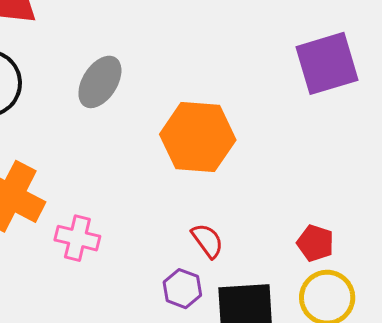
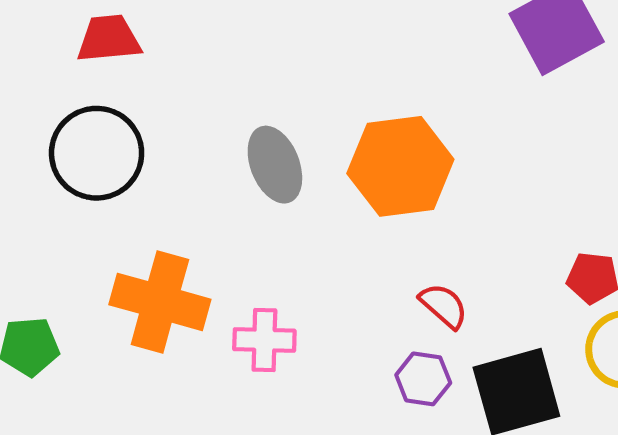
gray ellipse: (100, 82) -> (275, 165), moved, turned -42

